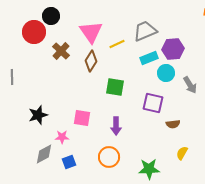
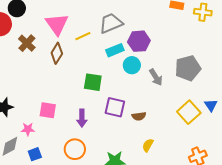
green square: (115, 87) -> (93, 82), moved
purple square: (153, 103) -> (115, 107), moved

